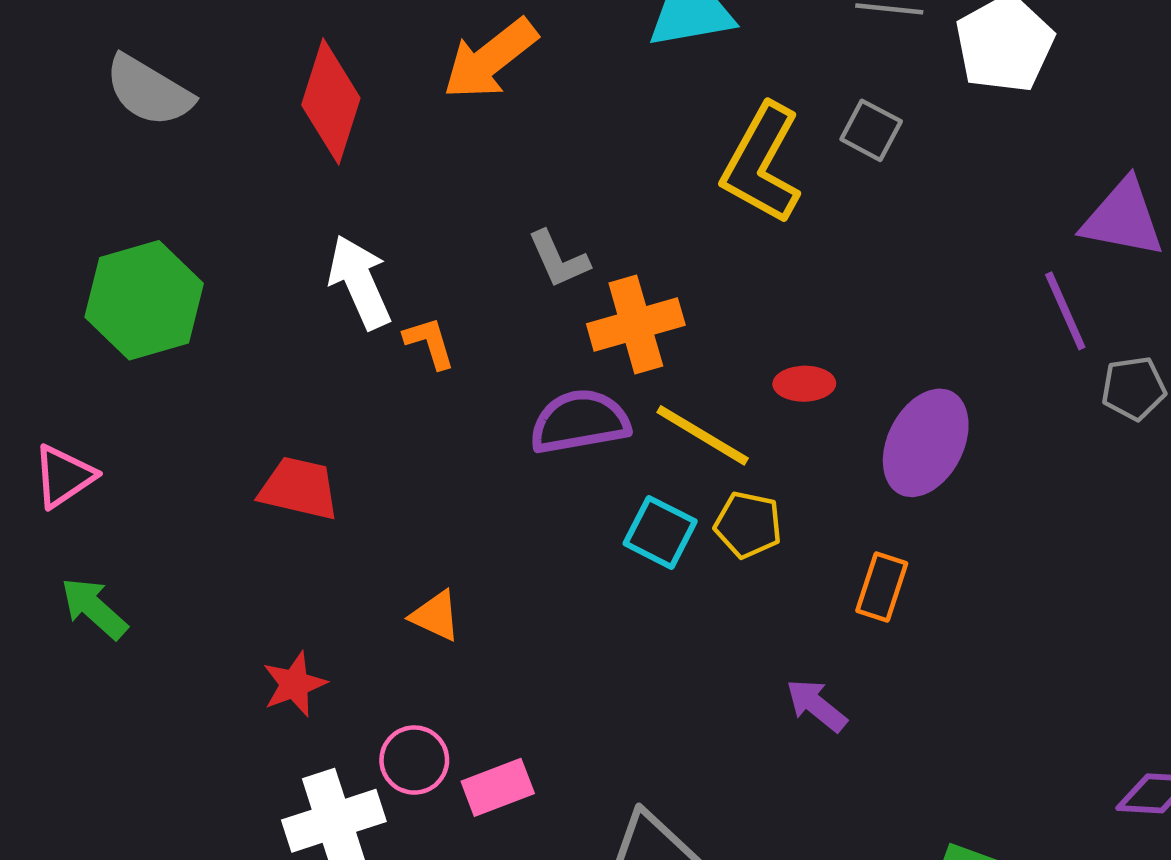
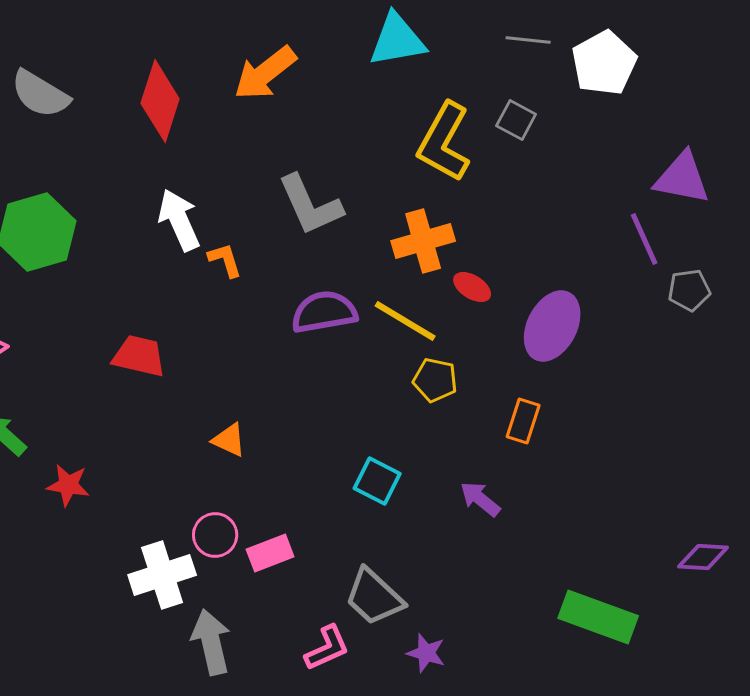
gray L-shape: (558, 259) -> (310, 205), size x1.6
orange cross: (636, 325) -> (423, 241), moved
red ellipse: (804, 384) -> (472, 287), turned 33
cyan square: (660, 532) -> (377, 481), moved
red star: (294, 684) -> (68, 485), moved, turned 30

